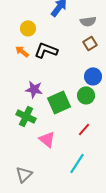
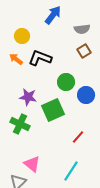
blue circle: (93, 76) -> (86, 95), moved
green circle: (86, 95) -> (66, 82), moved
pink triangle: (47, 139) -> (32, 164), moved

